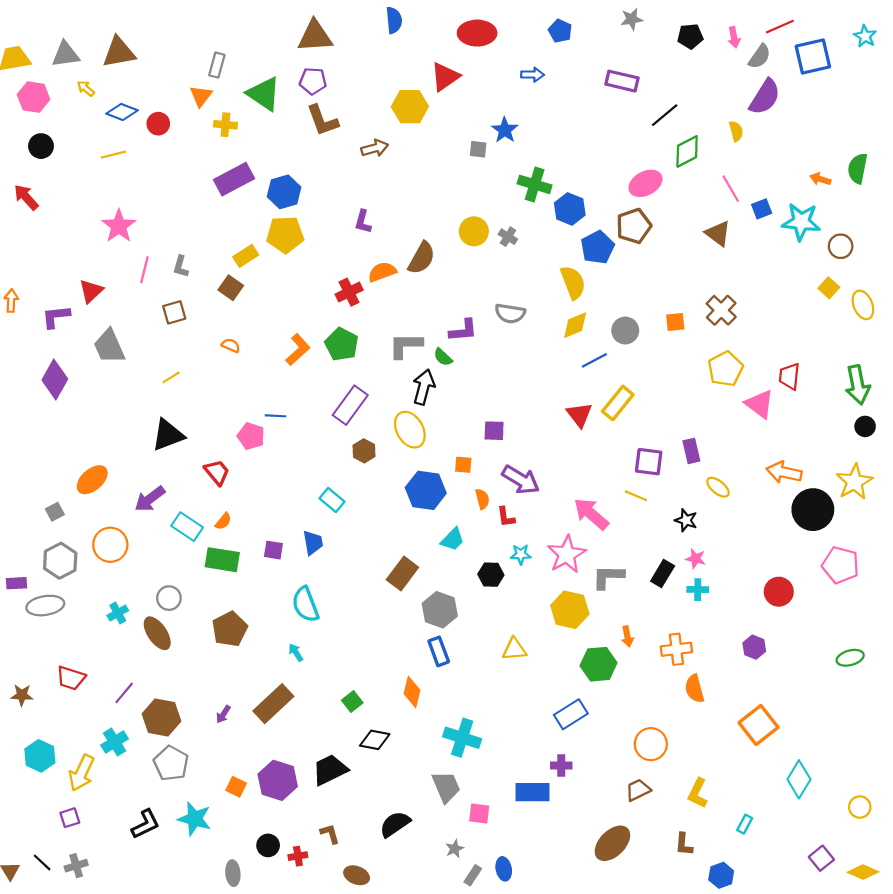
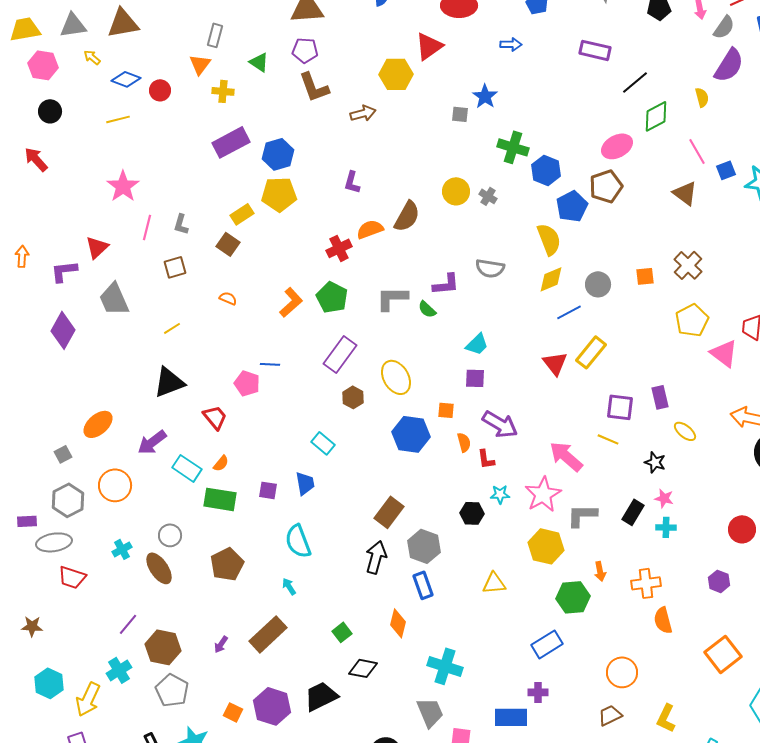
green triangle: (264, 94) -> (259, 62), size x0.6
black arrow: (424, 387) -> (376, 557), moved
cyan trapezoid: (453, 539) -> (477, 344), moved
red trapezoid: (71, 678) -> (72, 577), moved

